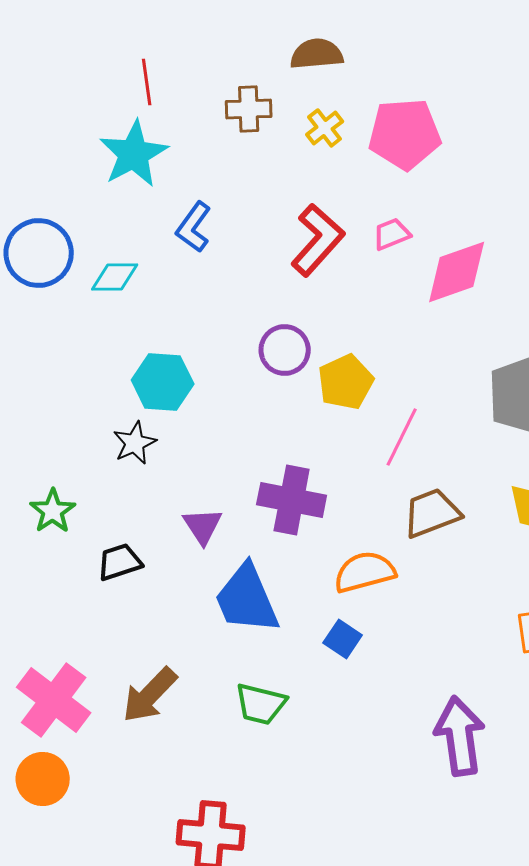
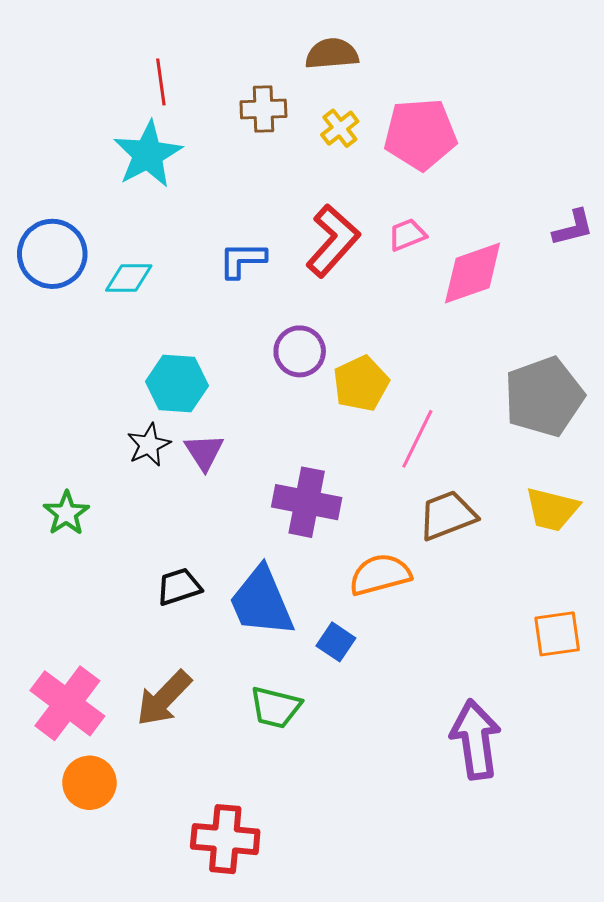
blue L-shape: (194, 227) -> (242, 260), moved, turned 54
purple triangle: (203, 526) -> (204, 452), moved
black trapezoid: (120, 562) -> (179, 587), moved
blue square: (343, 639) -> (336, 642), moved
orange circle: (43, 779) -> (89, 783), moved

